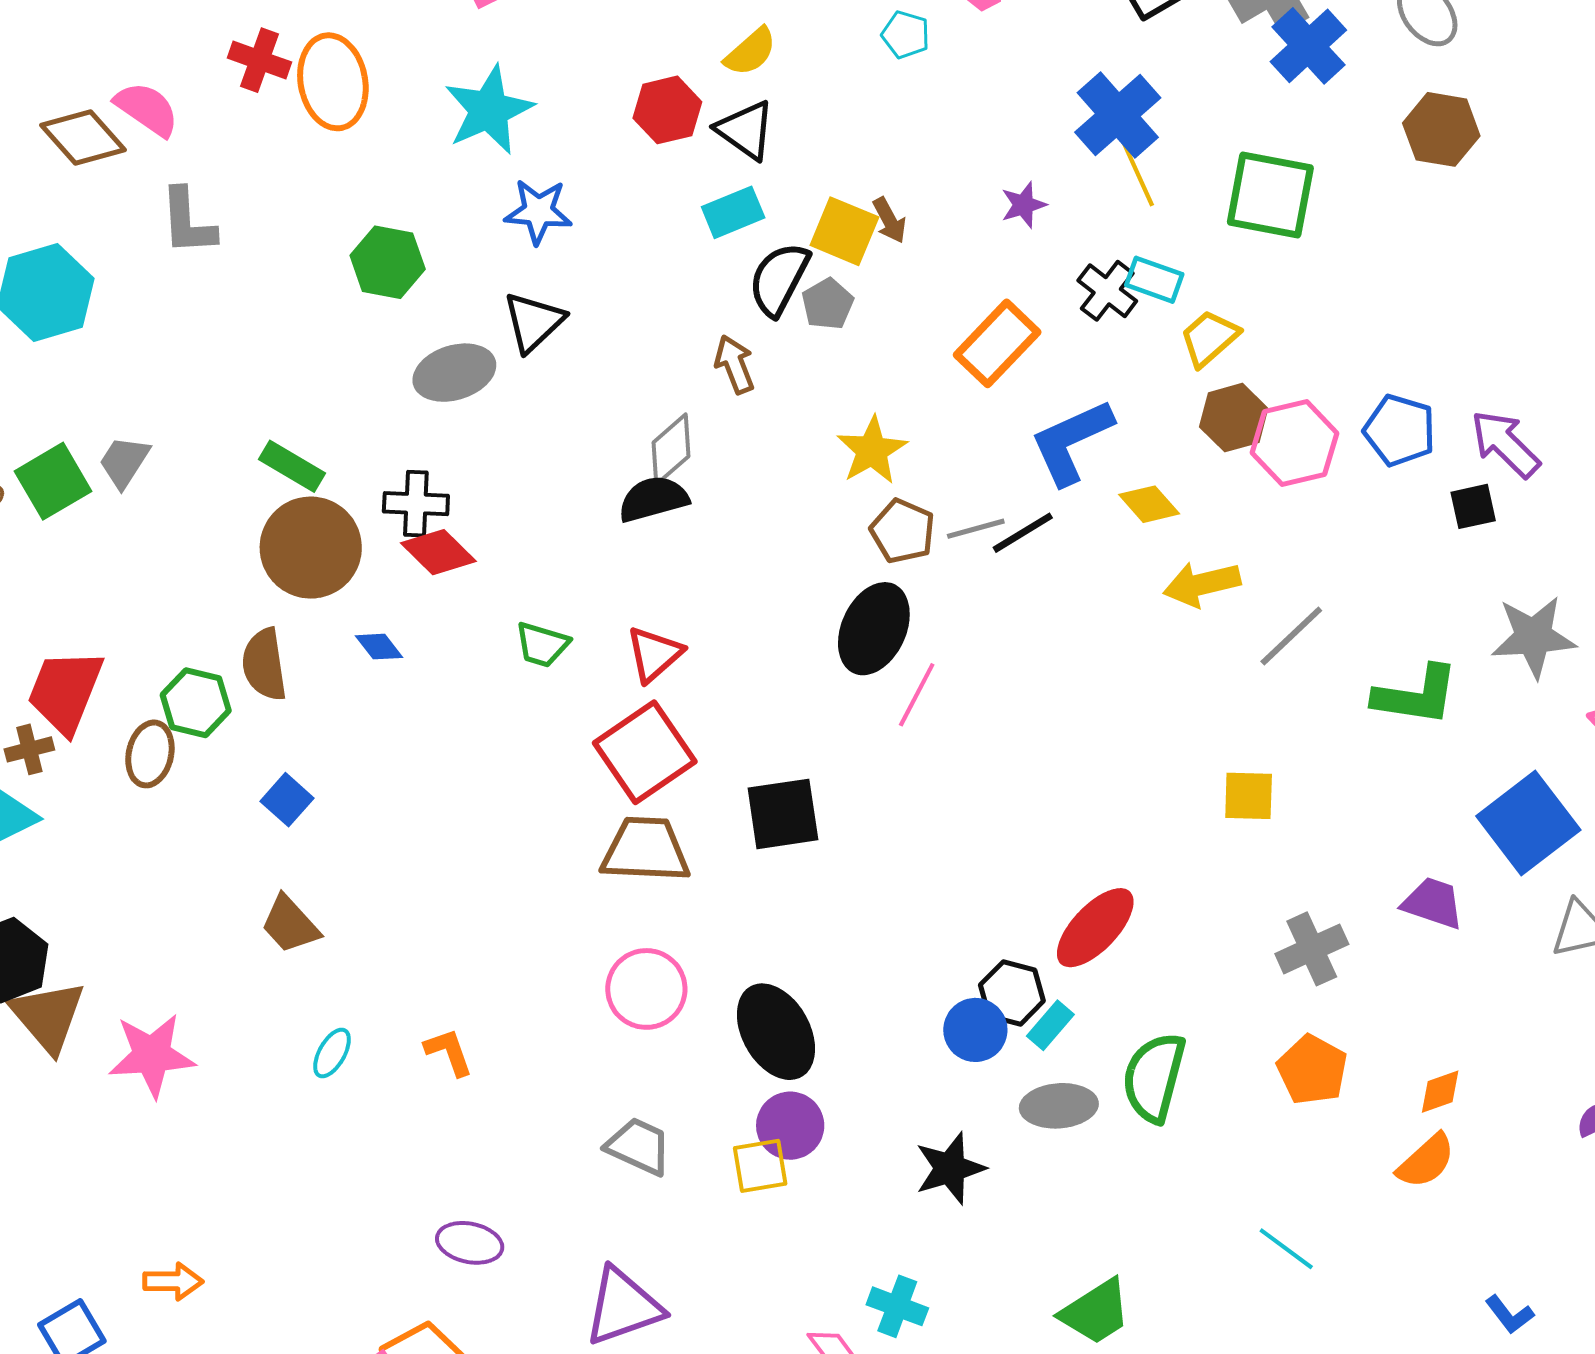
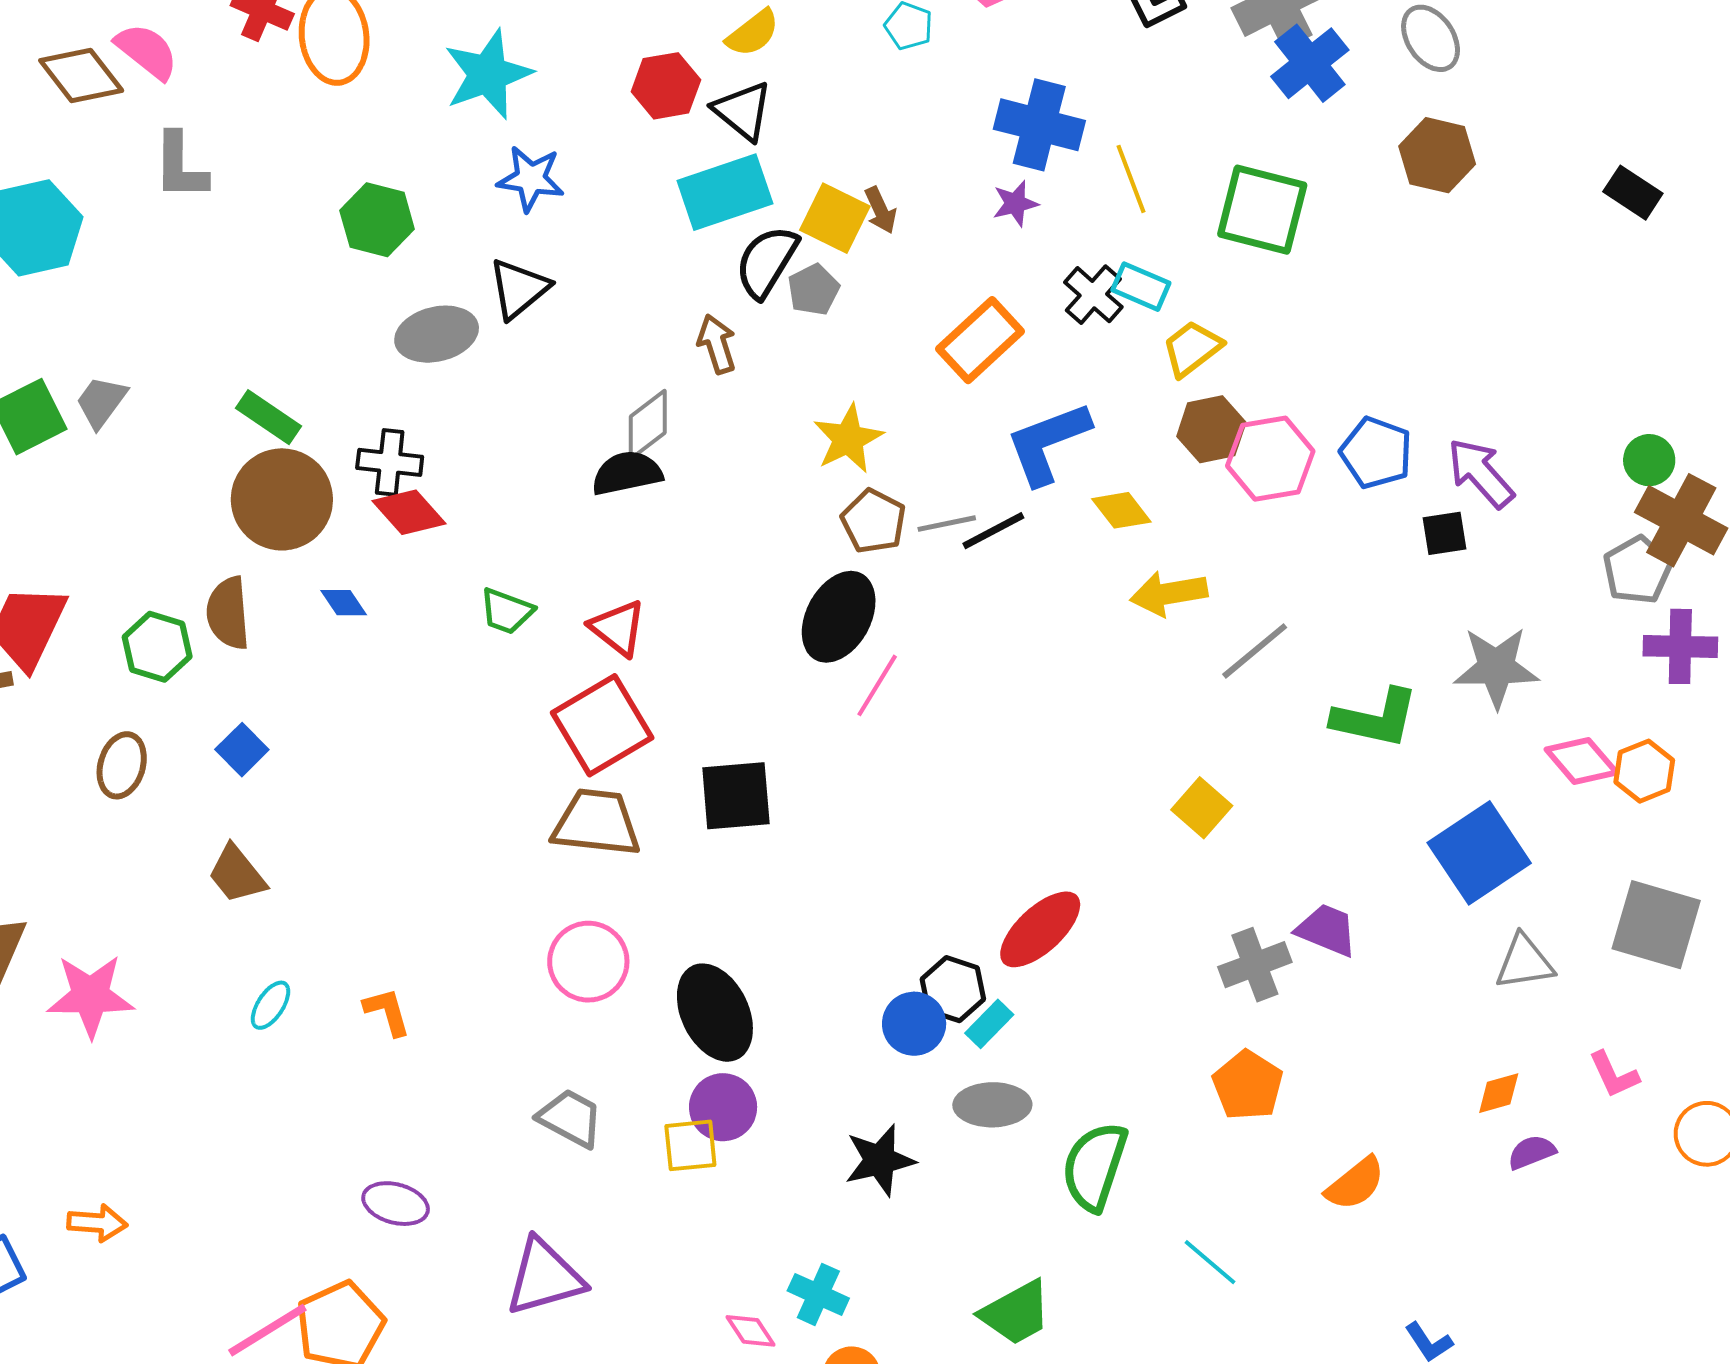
blue cross: (1118, 115) -> (1039, 125), moved, turned -38
cyan rectangle: (733, 212) -> (725, 192), size x1.5
red triangle: (654, 654) -> (618, 628), turned -44
brown ellipse: (150, 754) -> (122, 765), moved
yellow square: (1249, 796) -> (1202, 808), turned 36
purple trapezoid: (1433, 903) -> (1327, 930), moved
green semicircle: (1154, 1077) -> (1095, 1166), moved
orange diamond: (1440, 1092) -> (1499, 1093), moved

